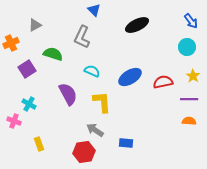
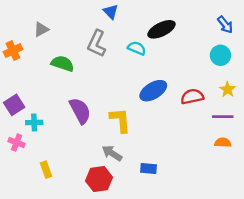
purple square: (27, 69) -> (14, 105), moved
cyan semicircle: (92, 71) -> (137, 48), moved
cyan cross: (29, 104) -> (34, 122), turned -32

